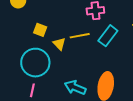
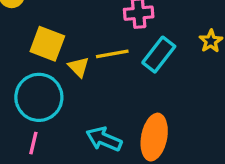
yellow square: (40, 30) -> (47, 44), size x1.5

